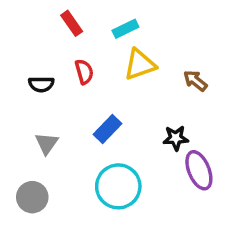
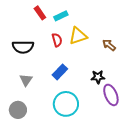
cyan rectangle: (125, 29) -> (61, 16), moved
red semicircle: (84, 72) -> (57, 40), moved
black semicircle: (41, 84) -> (23, 47), size x1.5

